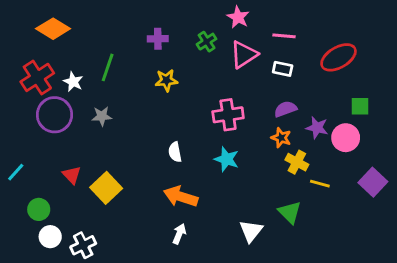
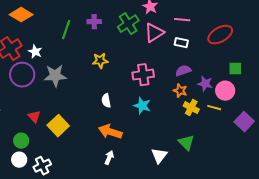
green cross: (207, 42) -> (128, 24), size x1.5
green line: (108, 67) -> (66, 30), moved
yellow star: (166, 80) -> (100, 61), moved
gray star: (102, 116) -> (55, 76), size x1.6
yellow line: (320, 184) -> (214, 108), moved
green circle: (39, 209) -> (21, 141), moved

